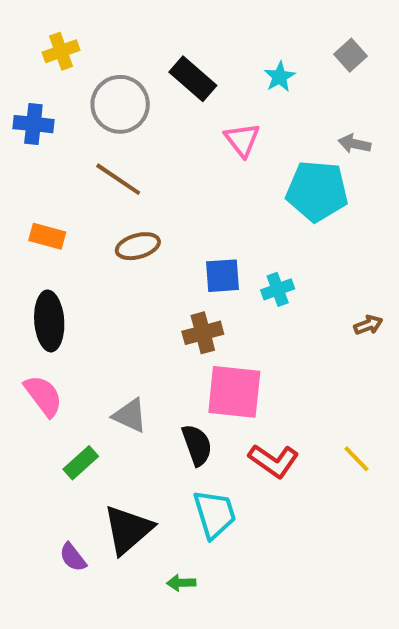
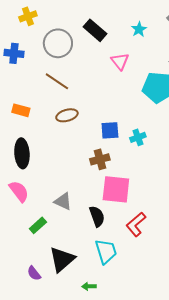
red L-shape: (274, 461) -> (136, 224), turned 105

